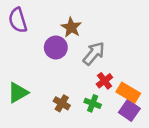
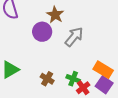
red cross: (104, 81) -> (83, 88), moved

